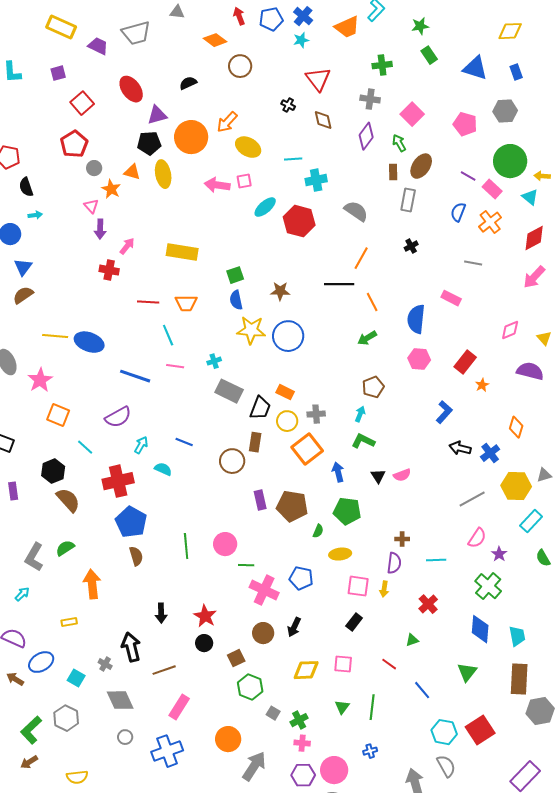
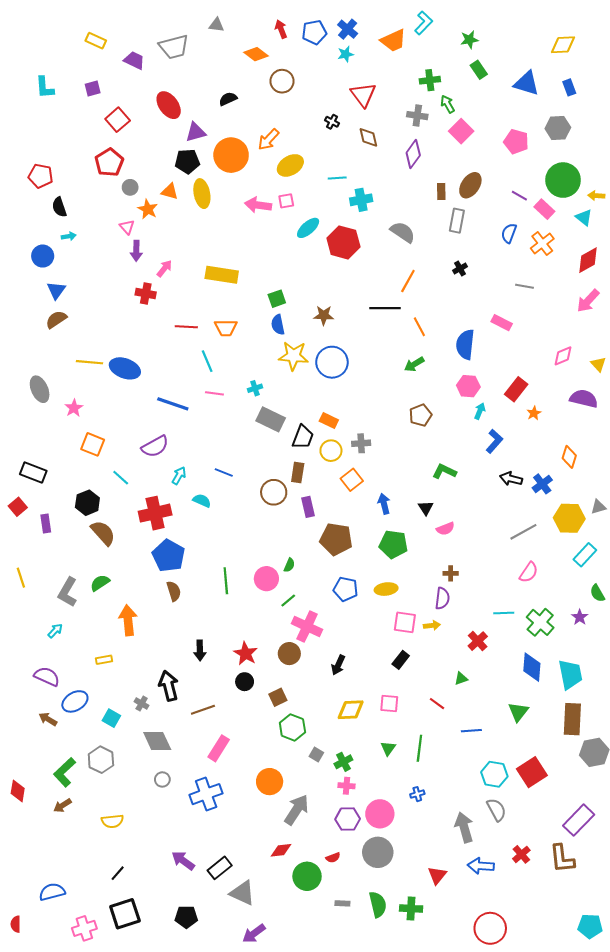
yellow rectangle: (61, 27) -> (96, 41), size x0.7
green arrow: (399, 143) -> (448, 104), moved
yellow ellipse: (248, 147) -> (290, 165), turned -60
pink star: (40, 380) -> (74, 408), size x0.7
cyan arrow: (360, 414) -> (480, 411), moved
green L-shape: (363, 441) -> (444, 471), moved
orange square: (307, 449) -> (352, 480), size x0.7
pink semicircle: (402, 475) -> (445, 529), moved
purple rectangle: (260, 500) -> (308, 507), moved
green semicircle: (318, 531) -> (289, 565), moved
purple star: (499, 554) -> (580, 617), moved
cyan line: (436, 560) -> (504, 613), moved
green line: (246, 565) -> (288, 600), turned -42
blue pentagon: (301, 578) -> (346, 589), moved
yellow arrow: (384, 589) -> (432, 625), turned -105
brown circle: (263, 633) -> (289, 654), moved
cyan trapezoid: (517, 636) -> (570, 674), size x1.4
blue line: (422, 690) -> (471, 731), turned -54

